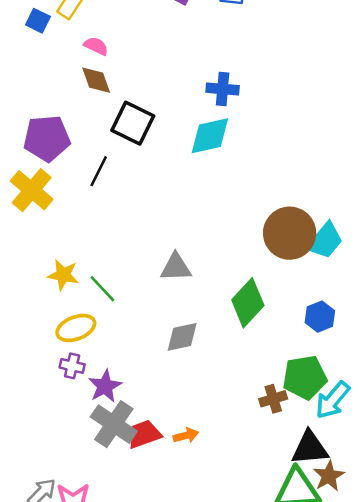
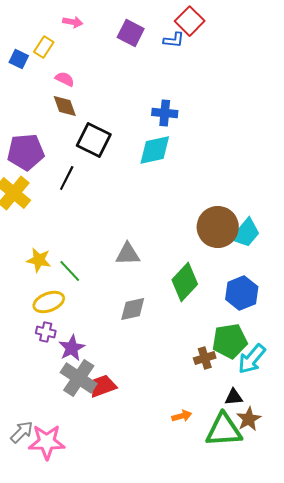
blue hexagon: (320, 317) -> (242, 293), size x1.4
orange arrow: (186, 435) -> (182, 416), moved
black triangle: (310, 448) -> (234, 397), size x0.6

